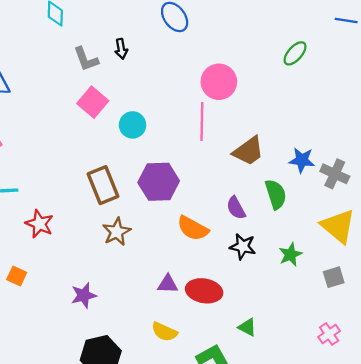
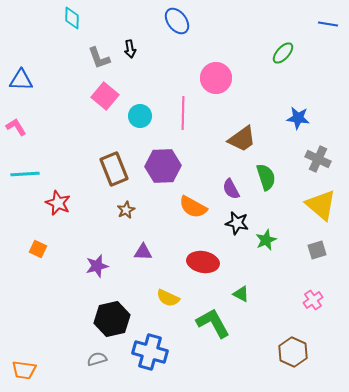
pink line: (202, 122) -> (183, 113), moved
blue star: (302, 160) -> (298, 118), moved
brown star: (117, 232) -> (126, 210), size x0.7
green star: (290, 254) -> (266, 240), moved
purple triangle: (168, 284) -> (143, 252), moved

